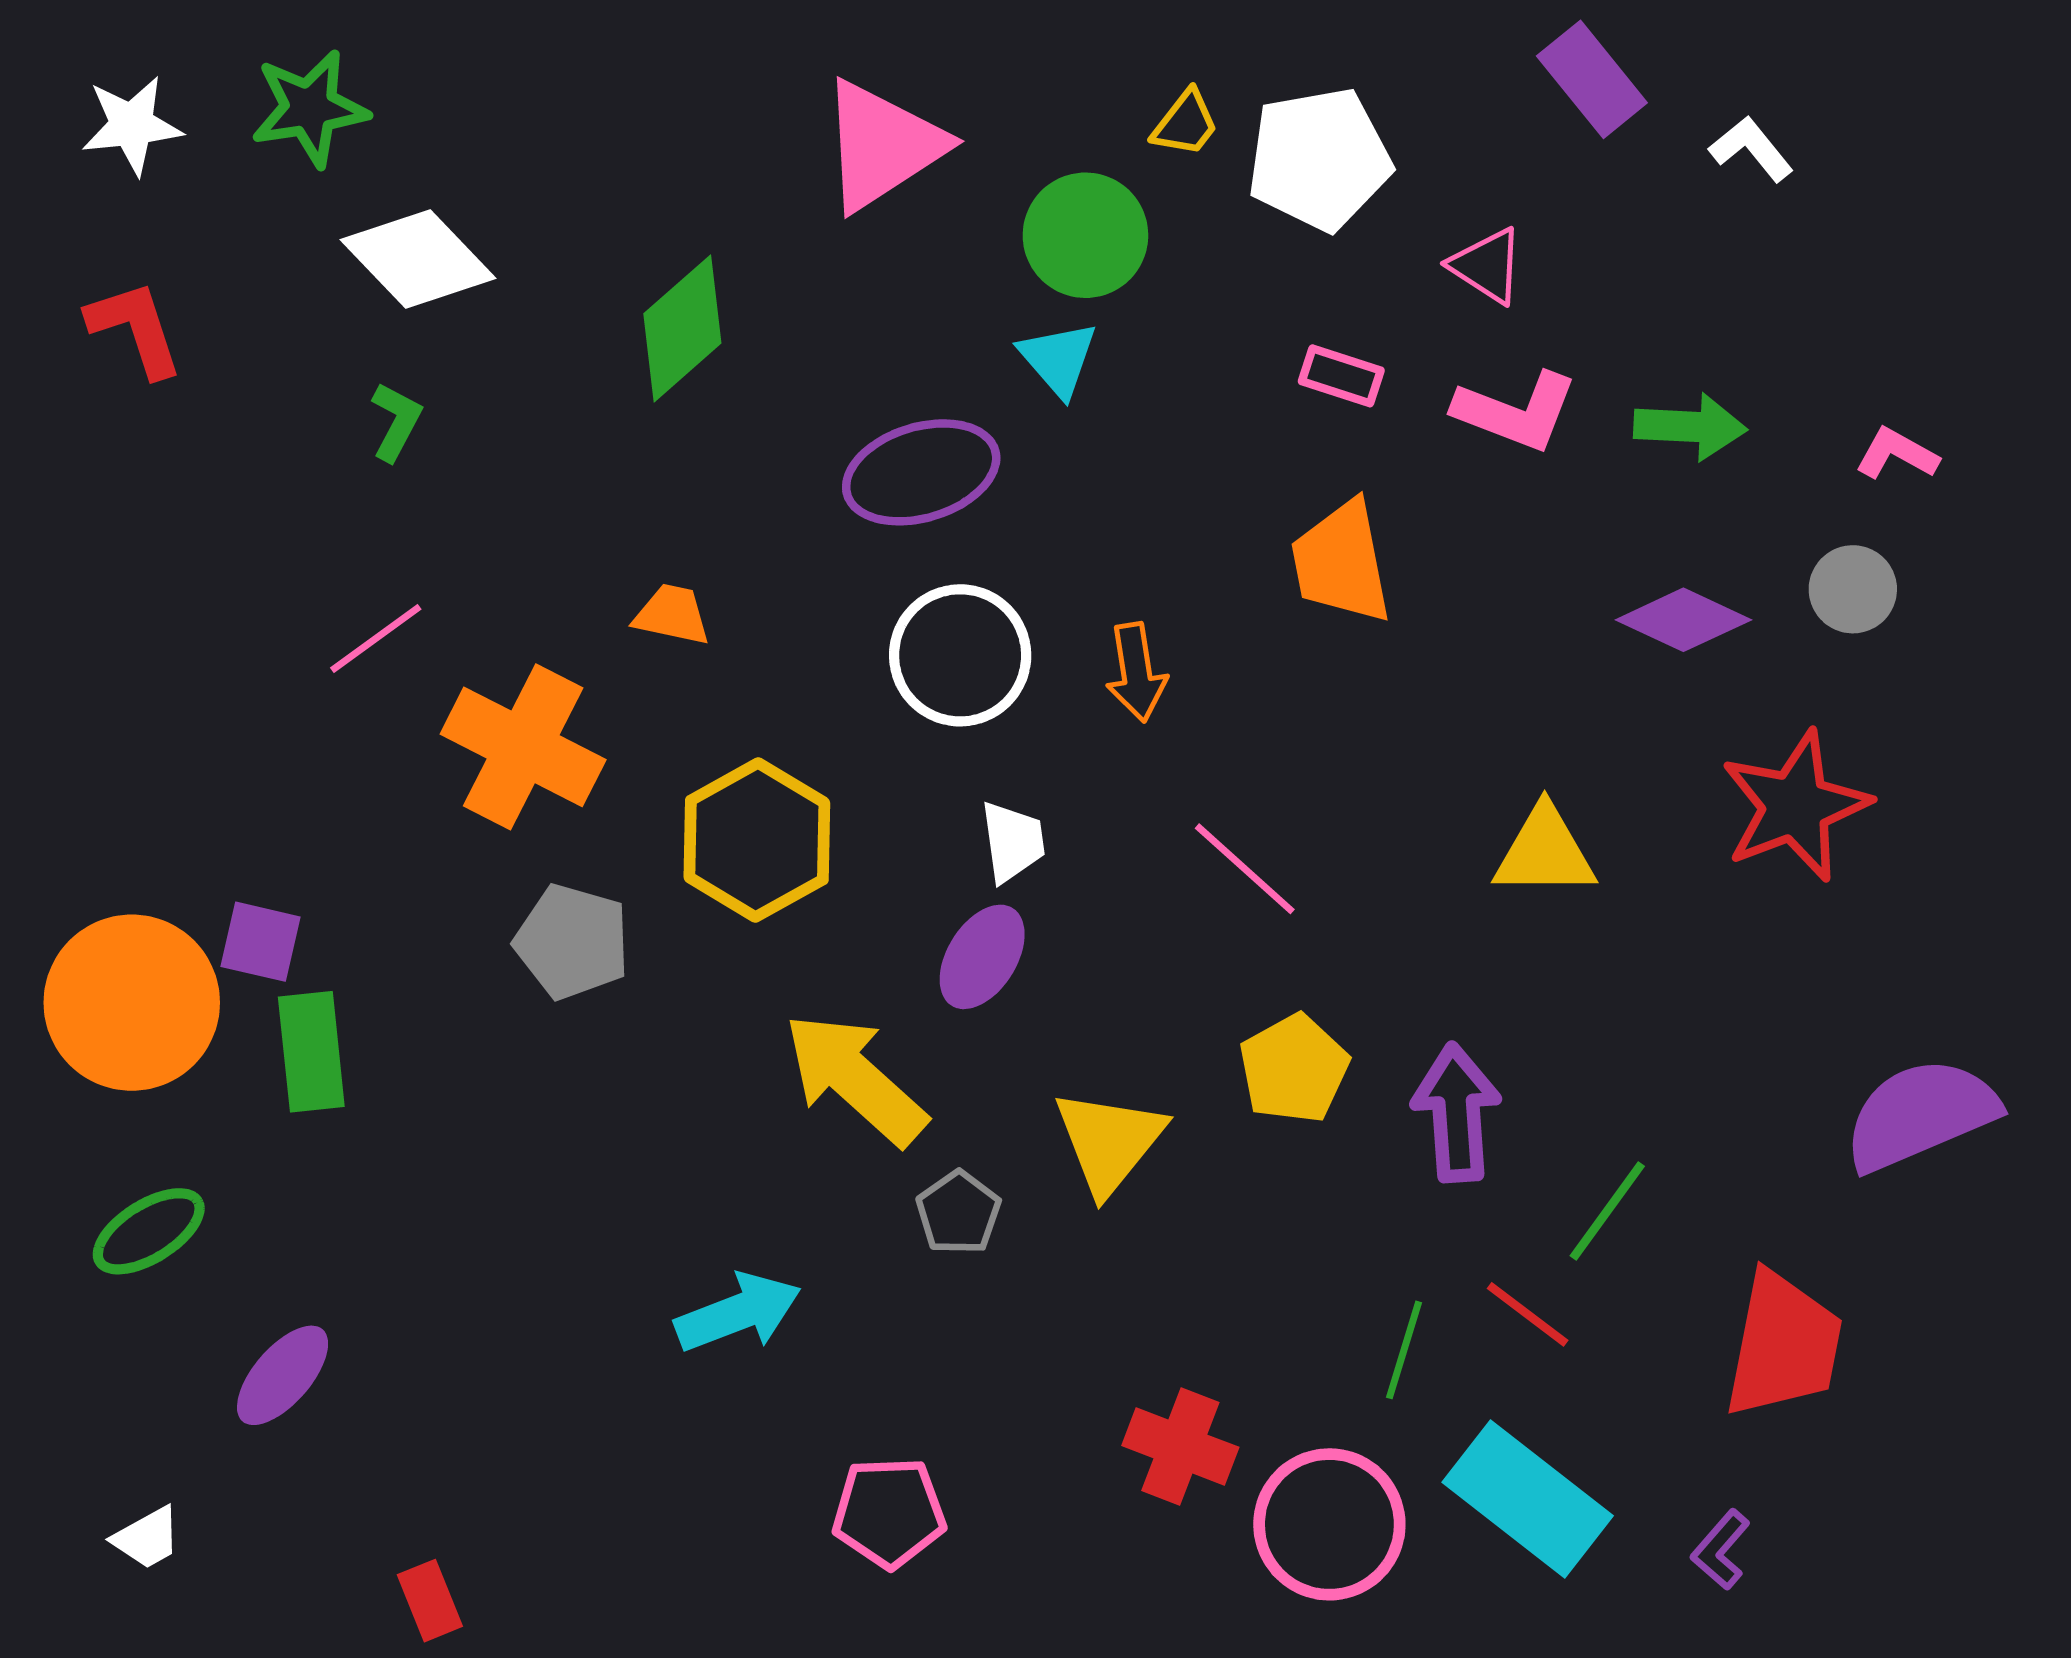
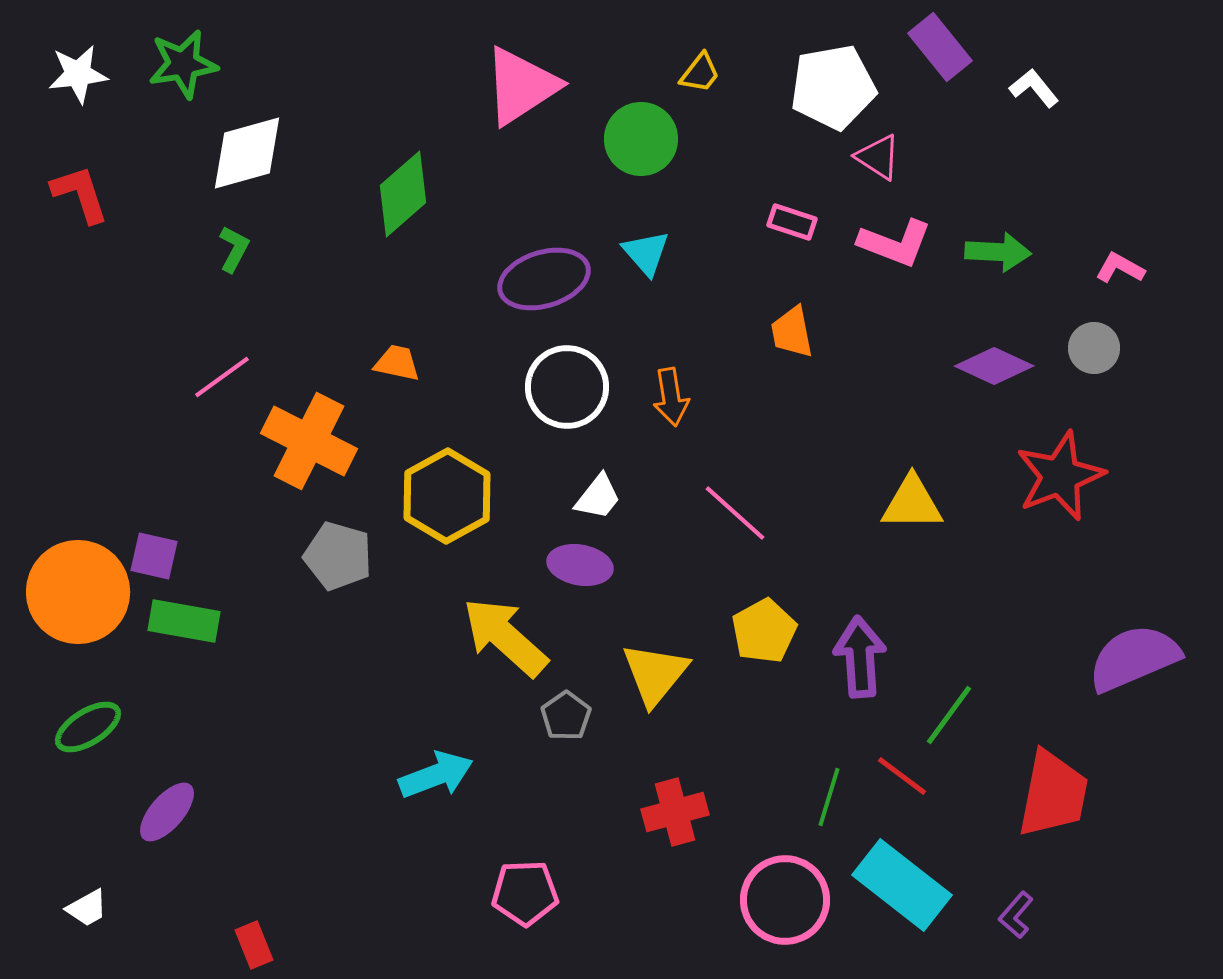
white pentagon: (1319, 159) -> (833, 87), moved
white diamond: (418, 259) -> (247, 153), turned -62
cyan triangle: (1058, 359) -> (646, 253), moved
orange trapezoid: (1341, 562) -> (792, 332), size x0.7
white trapezoid: (1013, 842) -> (598, 497), turned 46
purple ellipse: (982, 957) -> (580, 565), turned 68
green rectangle: (311, 1052) -> (184, 621), turned -74
red cross: (1180, 1446) -> (675, 812), moved, turned -36

